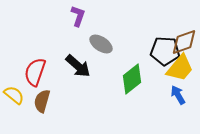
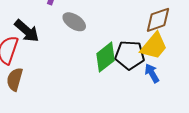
black pentagon: (165, 51) -> (130, 55), moved
black arrow: (78, 66) -> (27, 31), moved

